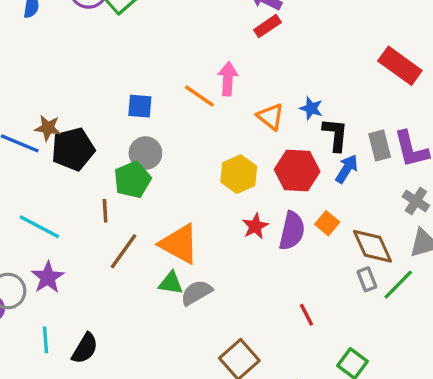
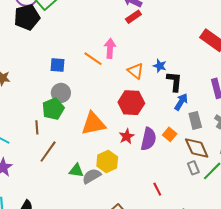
gray rectangle: (380, 145) -> (195, 120), moved
black pentagon: (73, 149) -> (27, 17), moved
red hexagon: (297, 170) -> (131, 103), moved
yellow hexagon: (239, 174) -> (107, 161), moved
orange triangle: (179, 244) -> (93, 124), moved, turned -40

